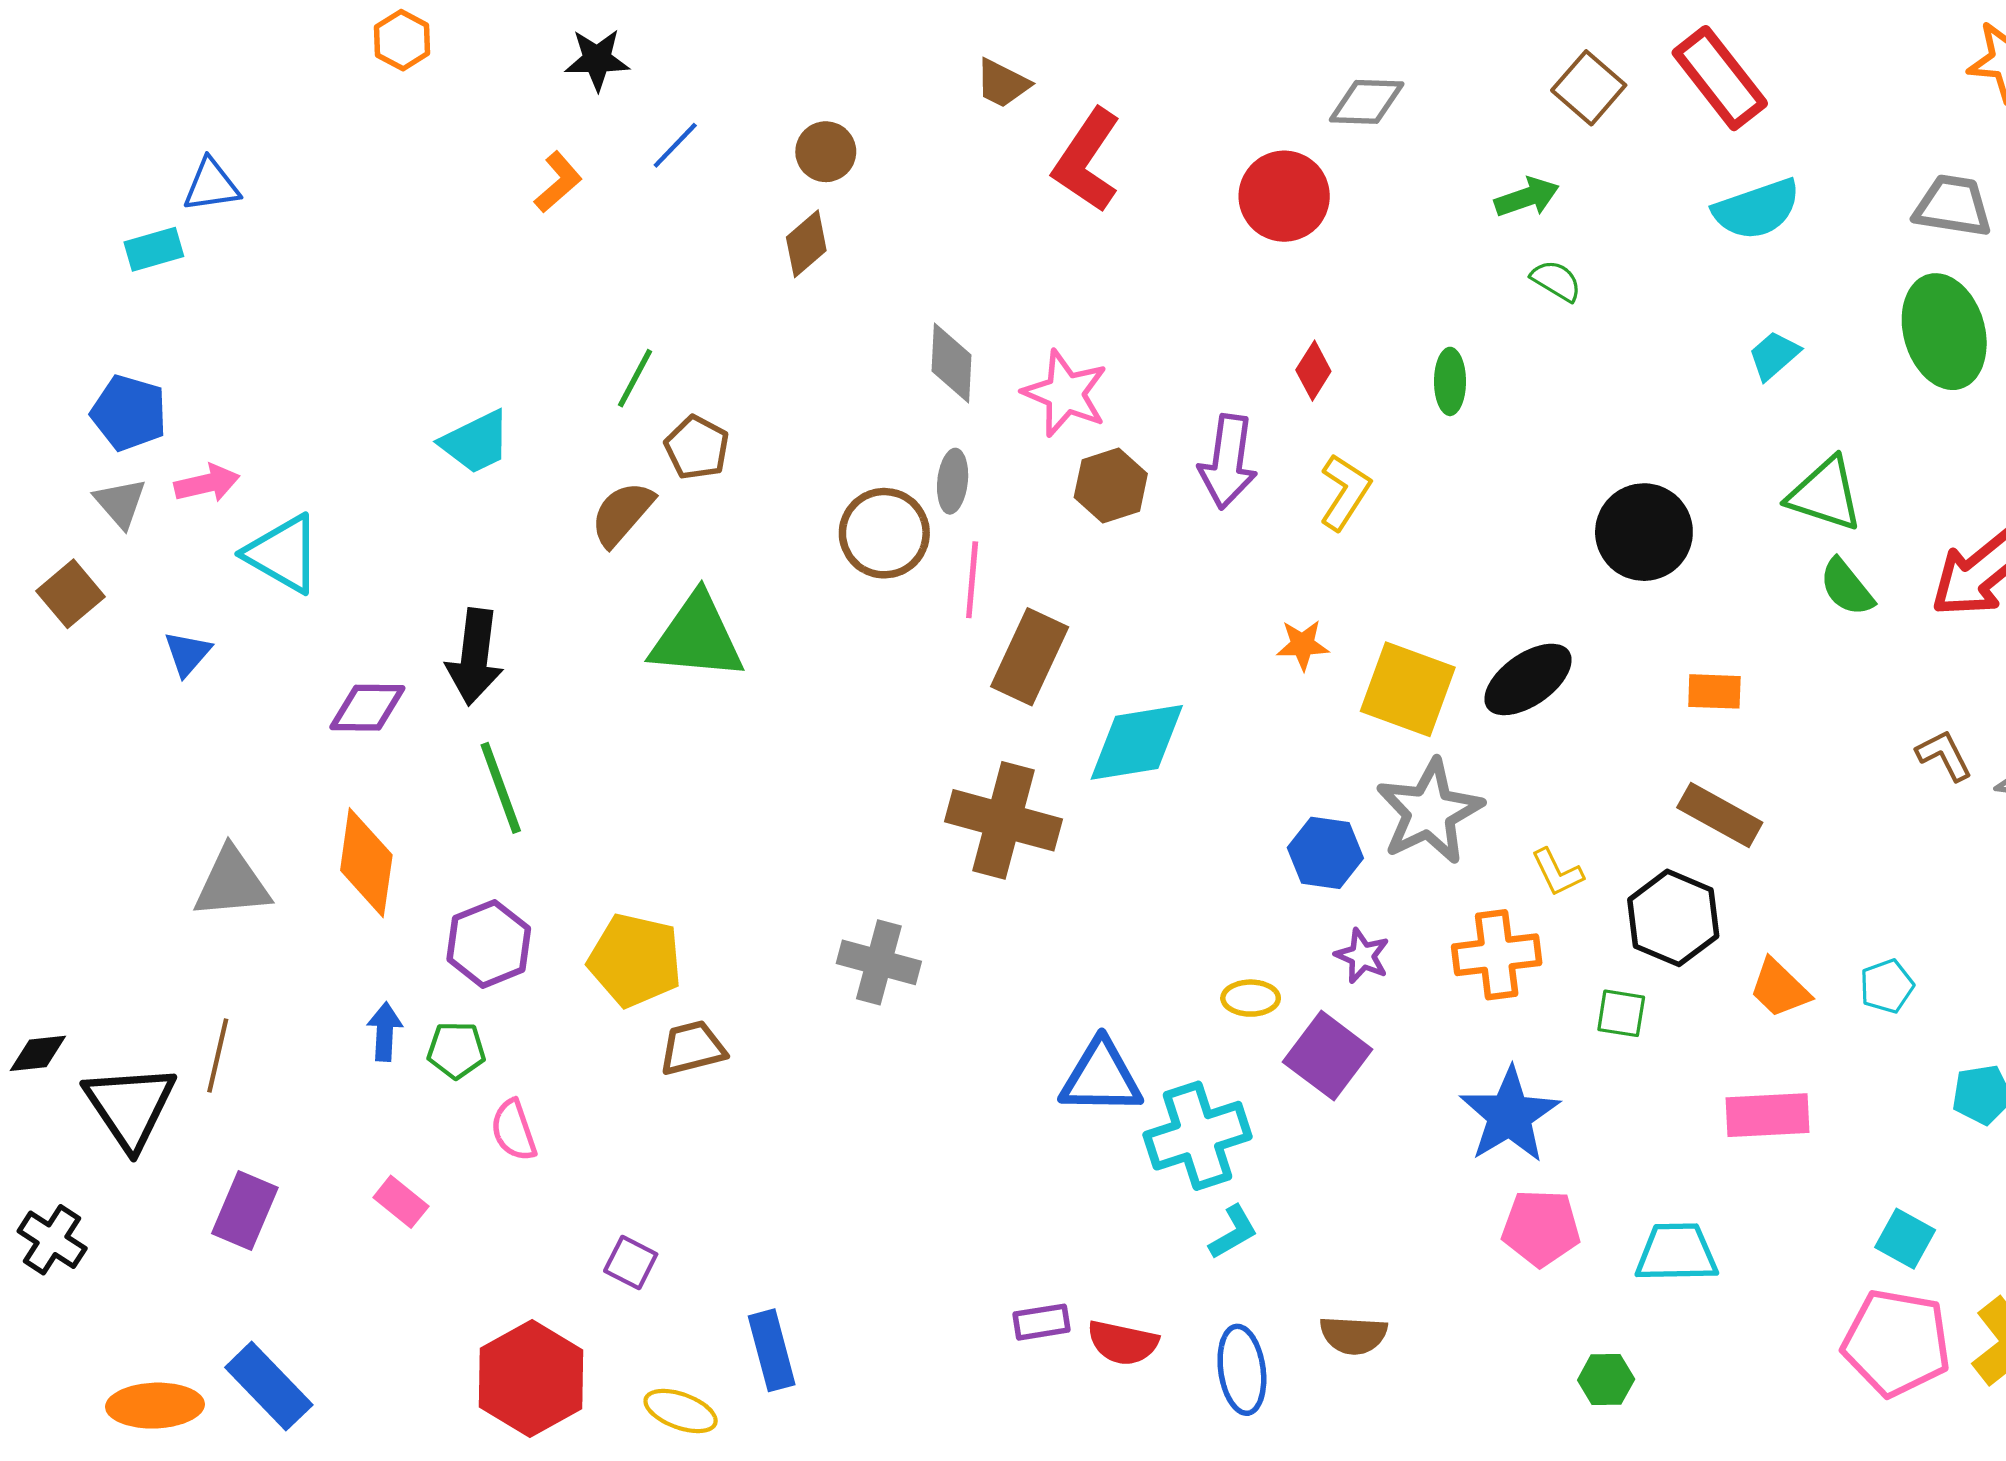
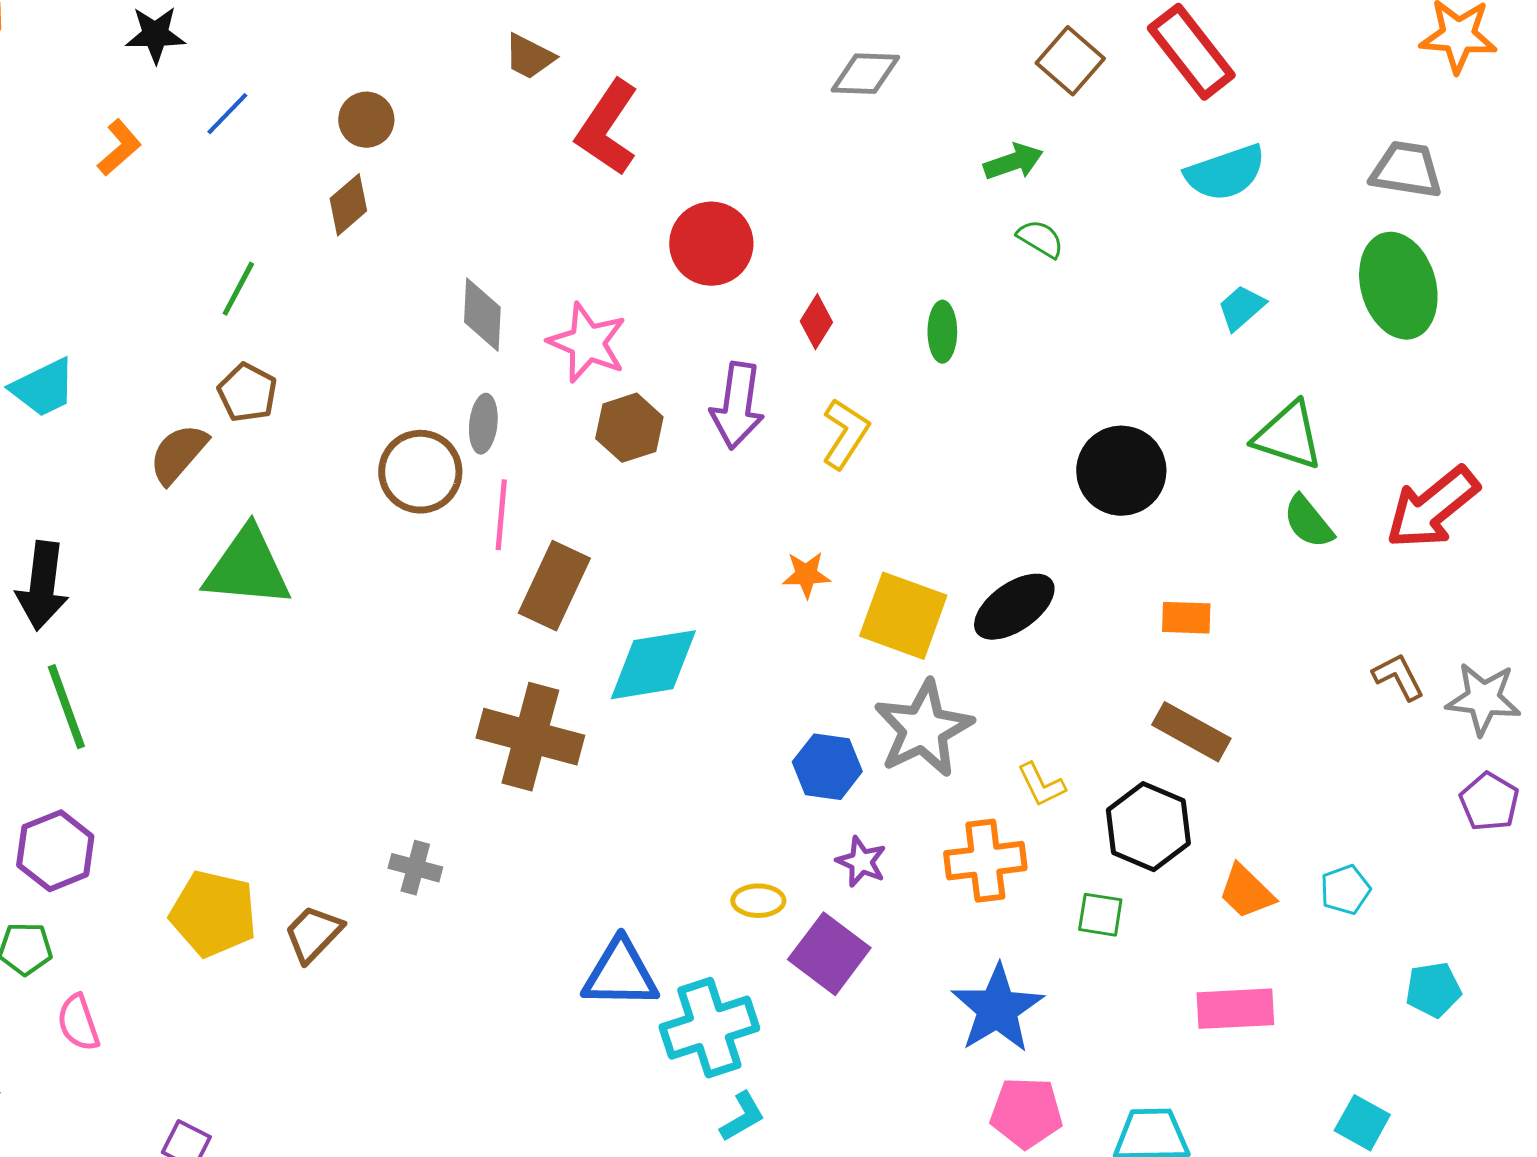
red circle: (1284, 196) -> (711, 244), moved
green line: (635, 378) -> (238, 289), moved
yellow pentagon: (635, 960) -> (213, 914), moved
gray cross: (879, 962) -> (415, 868), size x0.7
brown trapezoid: (692, 1048) -> (313, 934), moved, turned -32

